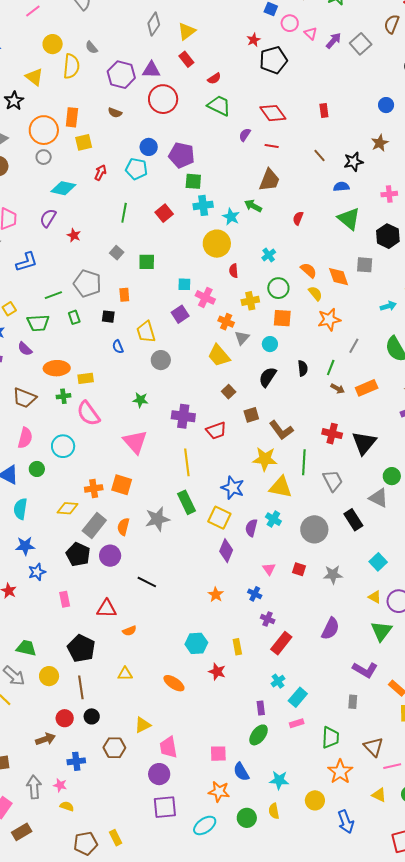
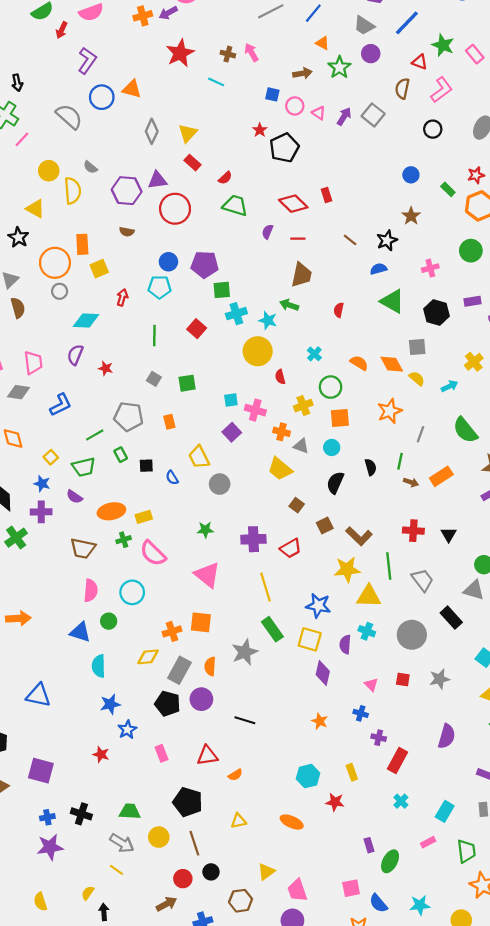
red rectangle: (324, 110) -> (327, 195), moved
yellow semicircle: (315, 293) -> (417, 378), moved
black square: (108, 317) -> (146, 466), moved
gray triangle: (242, 338) -> (301, 446), turned -42
black triangle: (364, 443) -> (449, 535), size x0.6
cyan rectangle: (298, 697) -> (445, 811), moved
purple rectangle: (261, 708) -> (369, 845), moved

